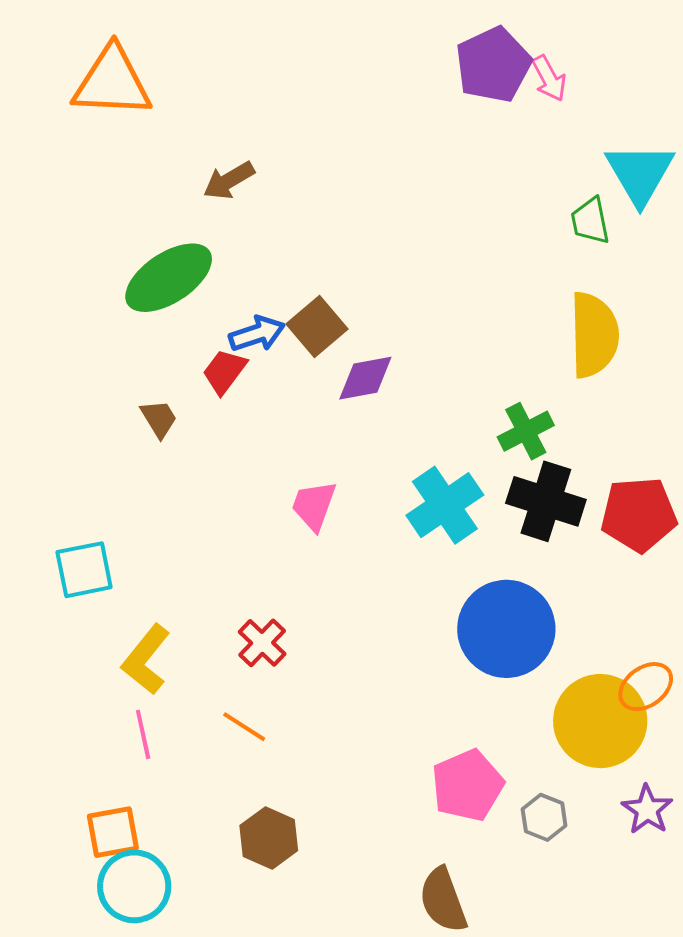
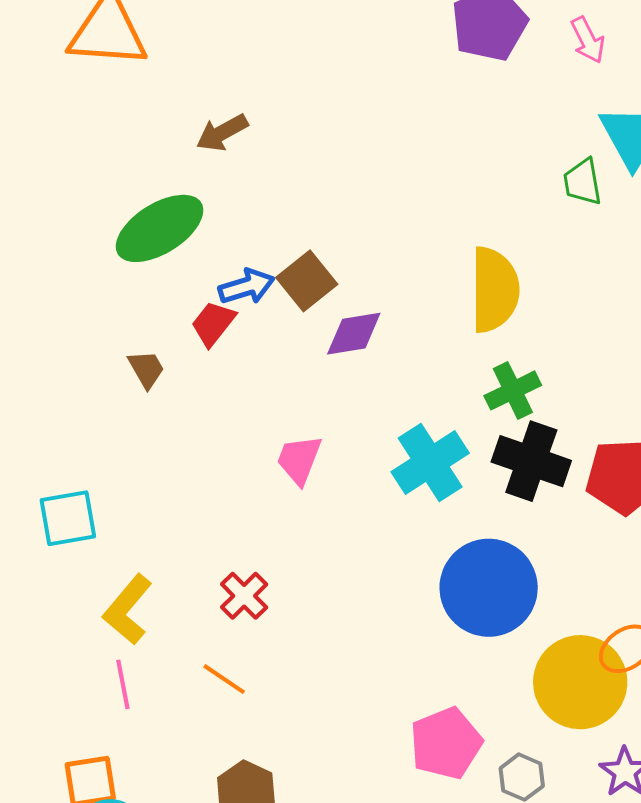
pink arrow: (549, 78) -> (588, 40), moved
yellow semicircle: (594, 335) -> (495, 290), moved

